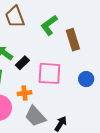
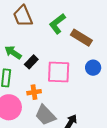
brown rectangle: (73, 40) -> (81, 38), turned -40
blue circle: (86, 79) -> (93, 68), moved

